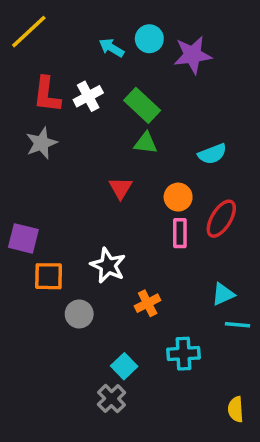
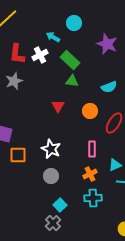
cyan arrow: (112, 48) -> (53, 37), moved
purple star: (192, 55) -> (107, 44), moved, turned 30
pink rectangle: (180, 233) -> (92, 149), moved
orange cross: (148, 303) -> (90, 174), moved
gray circle: (79, 314) -> (51, 176), moved

